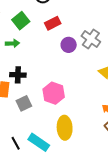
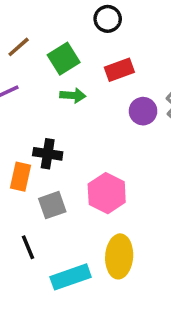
green arrow: (12, 43) -> (73, 95), moved
cyan rectangle: (39, 142) -> (71, 277), turned -60
black line: (16, 143) -> (28, 247), moved

